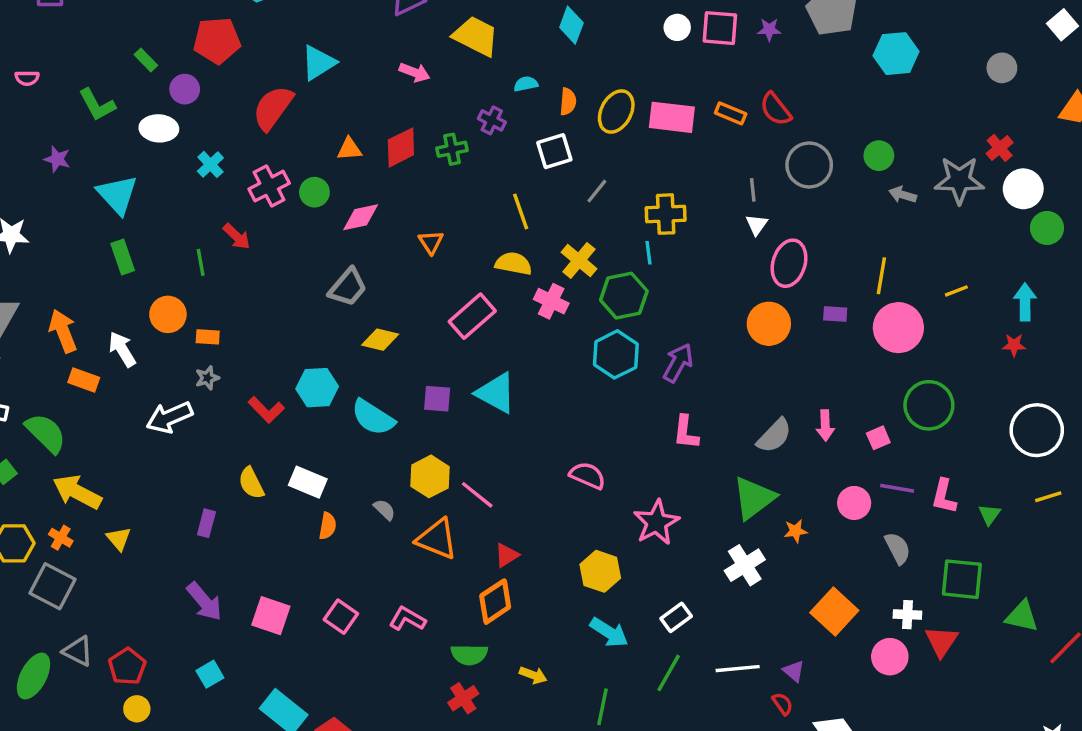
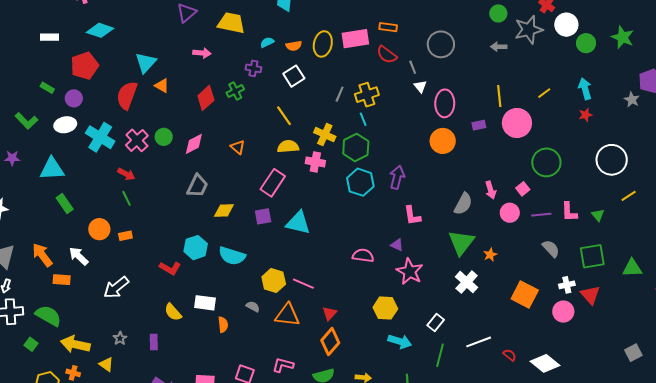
orange semicircle: (568, 102) -> (294, 46), turned 91
red semicircle: (776, 109) -> (387, 55), moved
orange triangle: (349, 149) -> (162, 86), moved, turned 49
green circle: (879, 156) -> (498, 13), moved
cyan cross: (210, 164) -> (100, 137), size x1.8
gray line: (597, 191) -> (340, 94), moved
cyan triangle: (117, 195) -> (52, 169), turned -36
green line: (201, 262) -> (126, 198), moved
gray star: (207, 378) -> (120, 338), moved
purple square: (437, 399) -> (263, 216), moved
pink circle: (854, 503) -> (510, 213), moved
purple triangle: (794, 671) -> (397, 245), moved

